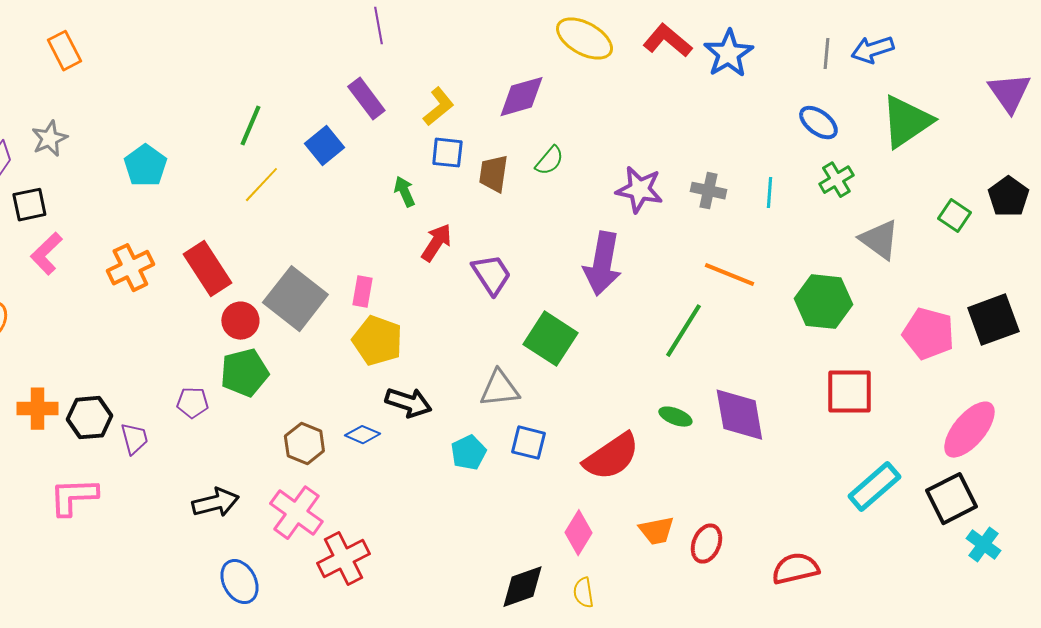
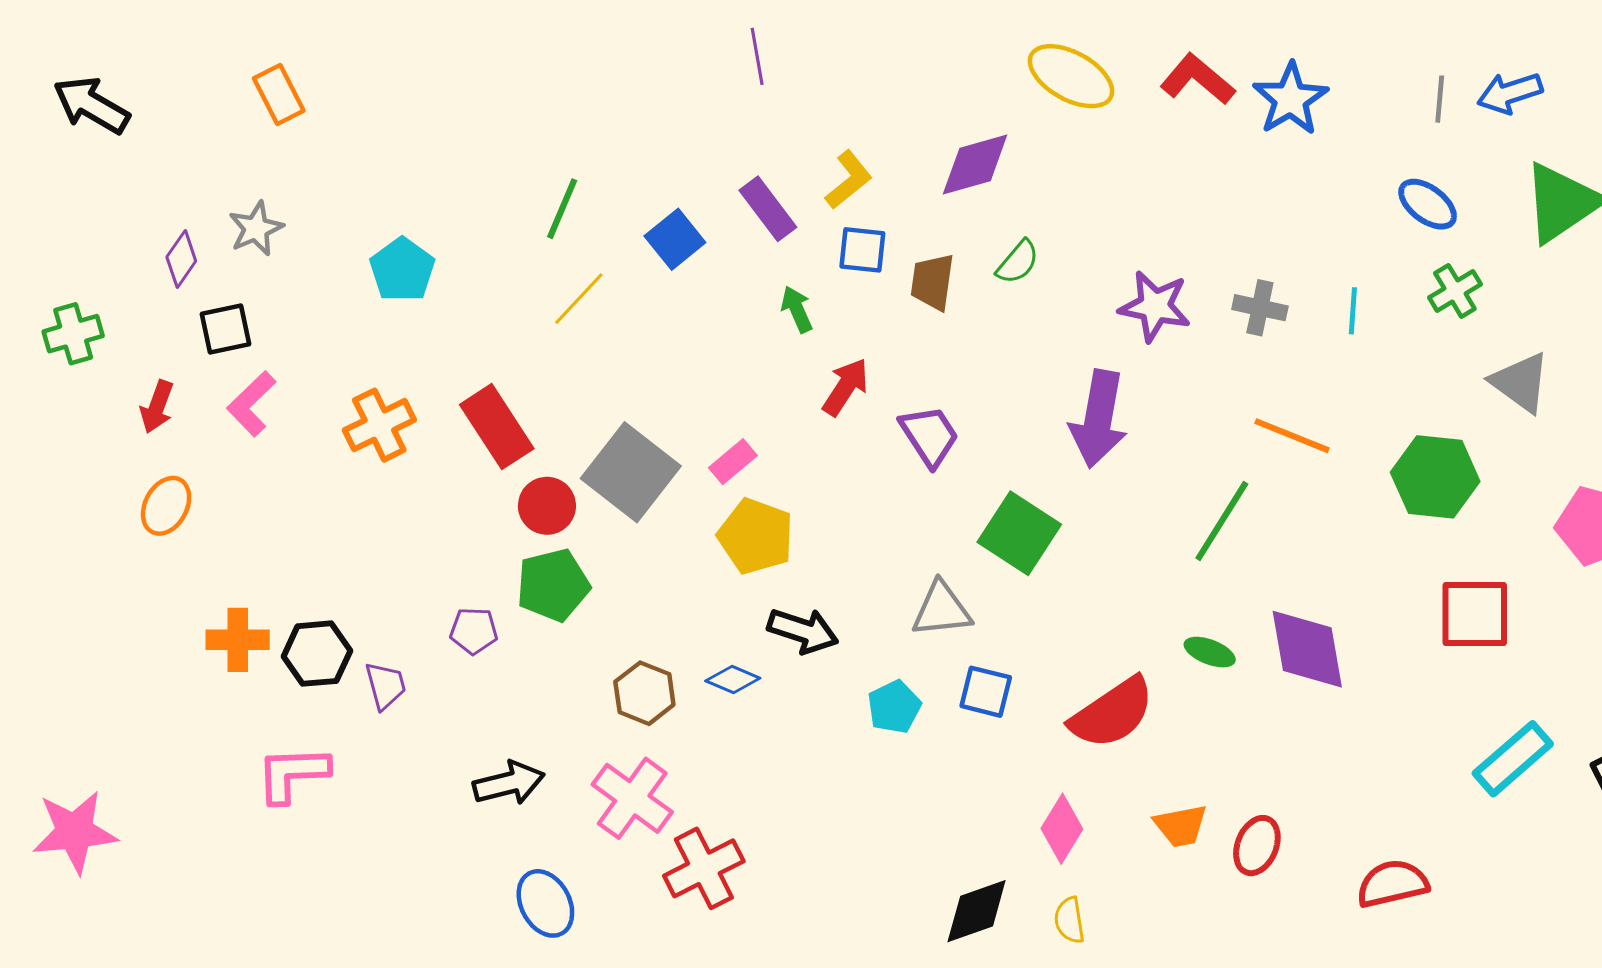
purple rectangle: (366, 99) -> (768, 209), moved
pink rectangle: (362, 292) -> (733, 462), turned 40

